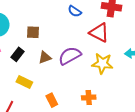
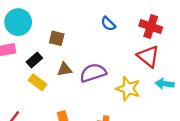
red triangle: (99, 33) -> (148, 56), moved
yellow rectangle: (24, 82) -> (37, 82), moved

